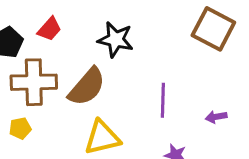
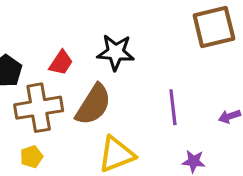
red trapezoid: (49, 29) -> (61, 63), moved
brown square: (213, 29) -> (214, 27), turned -33

